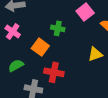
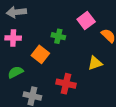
pink cross: (13, 31) -> (13, 38), turned -35
red cross: (54, 72) -> (66, 84), moved

